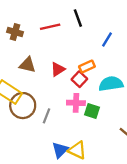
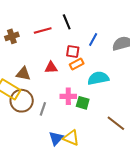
brown cross: (15, 32) -> (12, 36), turned -32
brown triangle: (27, 65) -> (23, 74), moved
red triangle: (58, 69) -> (51, 67), turned 32
red square: (79, 79) -> (73, 52), moved, turned -32

